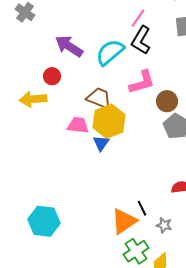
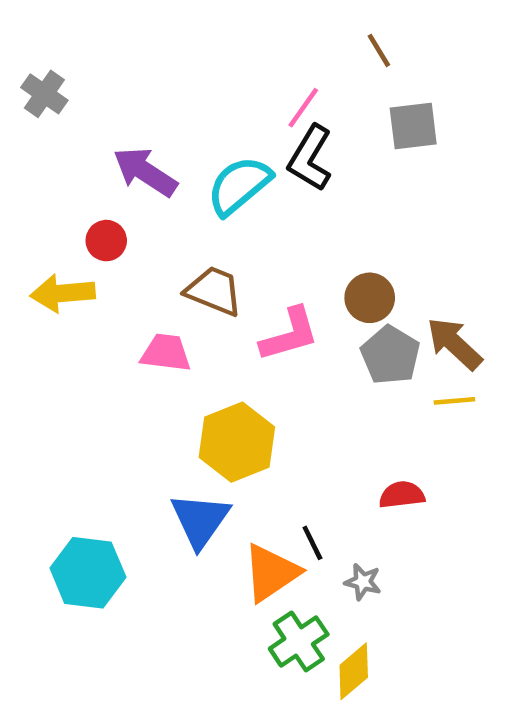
pink L-shape: (142, 82) -> (290, 334), moved
yellow hexagon: (109, 121) -> (237, 442), moved
blue triangle: (101, 143) -> (200, 520), moved, size x1.6

